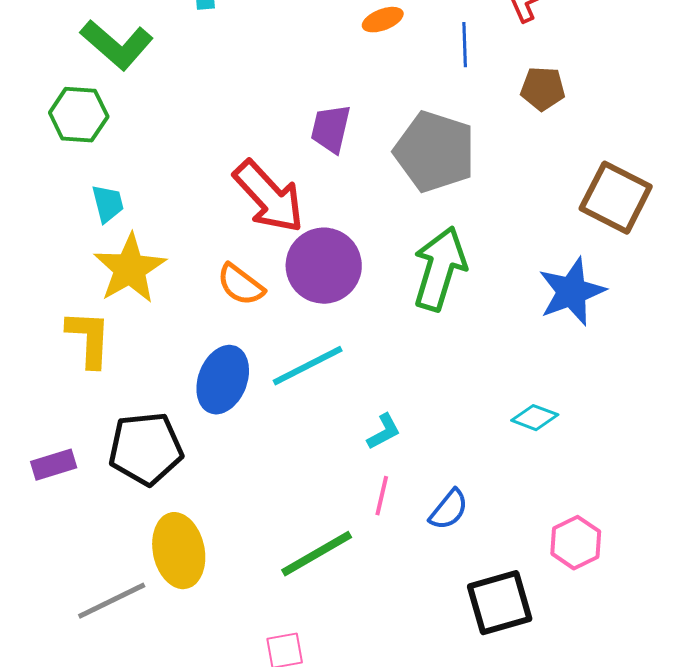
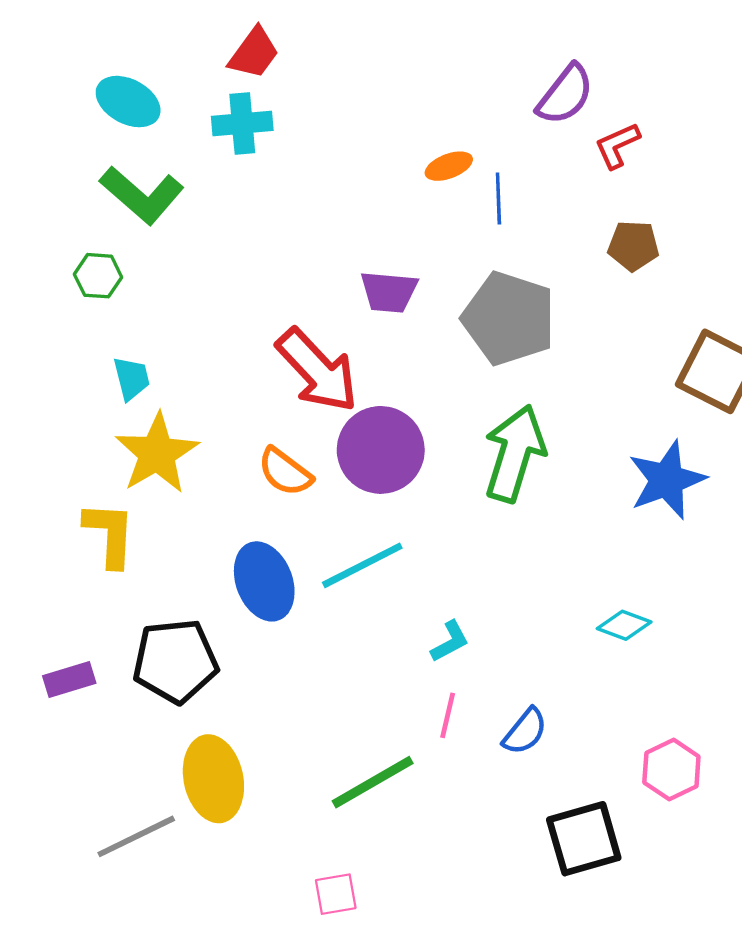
blue line: (465, 45) -> (498, 198), moved
green hexagon: (79, 115) -> (98, 276), size x0.7
purple trapezoid: (331, 129) -> (389, 292), turned -98
blue ellipse: (223, 380) -> (264, 581), turned -42

